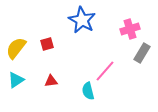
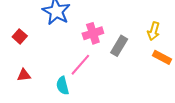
pink cross: (130, 29) -> (93, 33), moved
red square: (47, 44) -> (20, 36), turned -32

